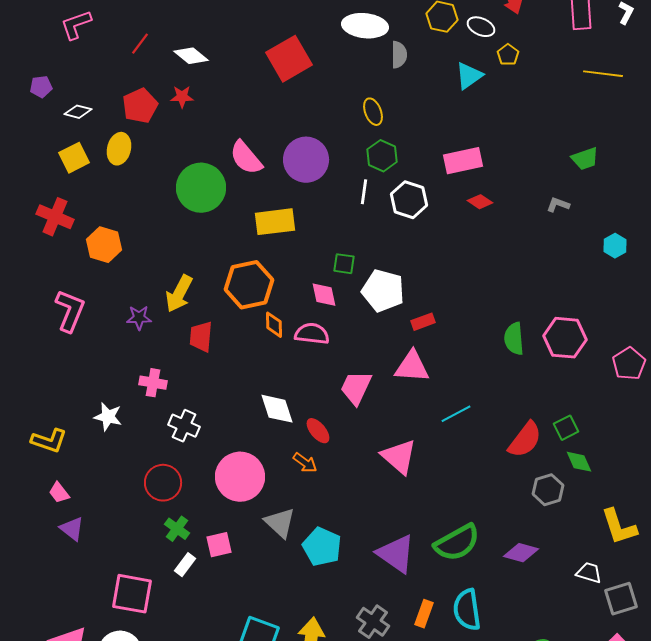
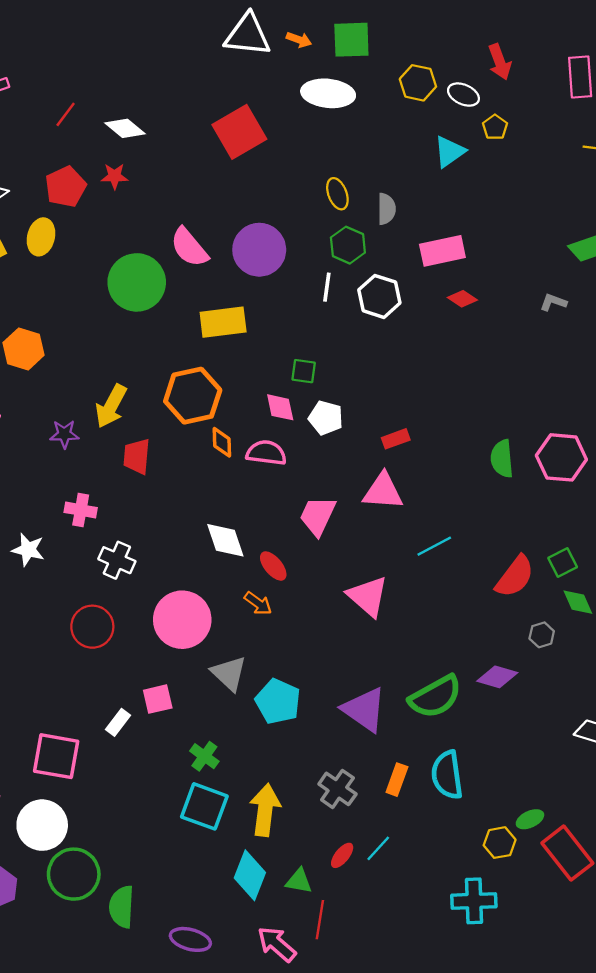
gray semicircle: (399, 55) -> (386, 209), moved
white pentagon: (383, 291) -> (326, 418), moved, size x0.7
gray hexagon: (548, 490) -> (542, 635), size x0.7
green cross: (177, 529) -> (204, 756), moved
purple diamond: (521, 553) -> (497, 677), moved

